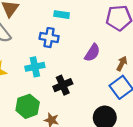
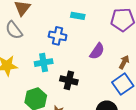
cyan rectangle: (62, 15) -> (78, 16), moved
black cross: (63, 85) -> (69, 80), turned 36

